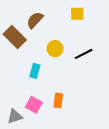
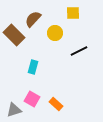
yellow circle: (55, 49) -> (55, 33), moved
orange rectangle: (58, 100) -> (56, 104), moved, turned -56

